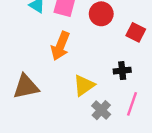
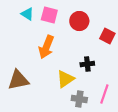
black cross: (122, 71) -> (87, 64), moved
gray cross: (101, 110) -> (79, 99), turned -35

